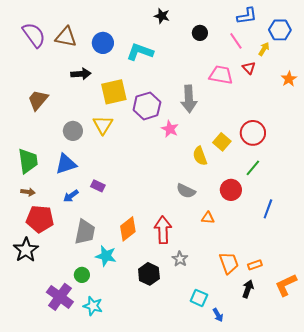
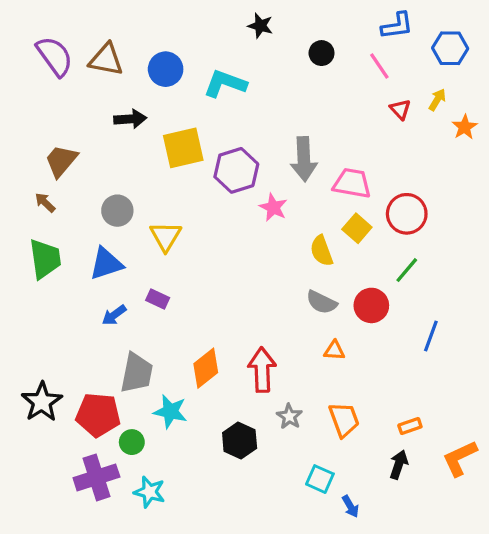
yellow arrow: (264, 49) -> (437, 100), moved
pink trapezoid: (221, 75) -> (352, 183), moved
yellow triangle: (103, 125) -> (166, 236), moved
gray semicircle: (186, 191) -> (322, 302), moved
brown arrow: (28, 192) -> (45, 203), moved, turned -144
red pentagon: (40, 219) -> (98, 415), moved
orange trapezoid: (229, 263) -> (344, 420), moved
purple cross: (60, 297) -> (96, 477), turned 36

